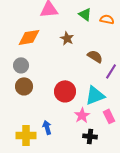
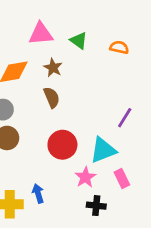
green triangle: (85, 14) -> (79, 41), moved
brown star: (67, 38) -> (53, 68), moved
brown semicircle: (95, 56) -> (52, 97), moved, turned 35

